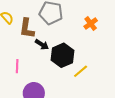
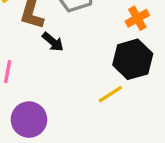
black hexagon: (63, 55) -> (133, 59), moved

